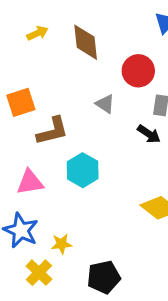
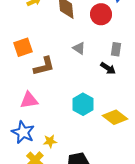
red circle: (138, 71) -> (101, 14), moved
cyan hexagon: (83, 170) -> (83, 104), moved

